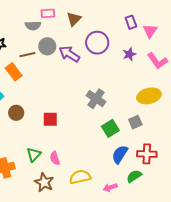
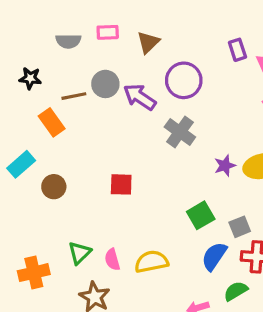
gray semicircle: (33, 26) -> (68, 41), moved
purple star: (129, 54) -> (225, 166), moved
gray cross: (96, 99) -> (180, 132), moved
red square: (50, 119) -> (121, 184), moved
gray square: (135, 122) -> (240, 227), moved
yellow semicircle: (80, 177) -> (151, 262), moved

